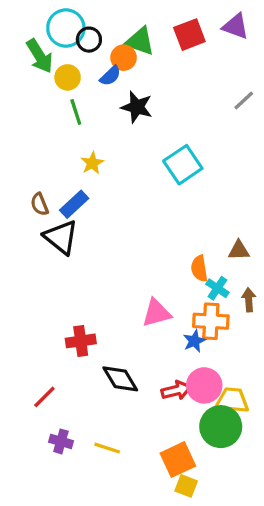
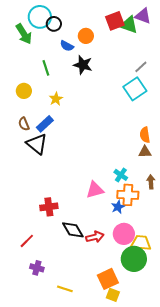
green triangle: (140, 41) -> (129, 25), moved
orange circle: (124, 58) -> (86, 36), moved
blue semicircle: (110, 76) -> (67, 46), turned 72
yellow circle: (68, 77) -> (24, 91), moved
gray line: (244, 100) -> (141, 67), moved
cyan square: (183, 165) -> (135, 89), moved
orange semicircle: (199, 268) -> (145, 135), moved
cyan cross: (217, 288) -> (121, 175), moved
red arrow: (176, 390) -> (95, 237), moved
yellow line: (107, 448) -> (65, 289), moved

